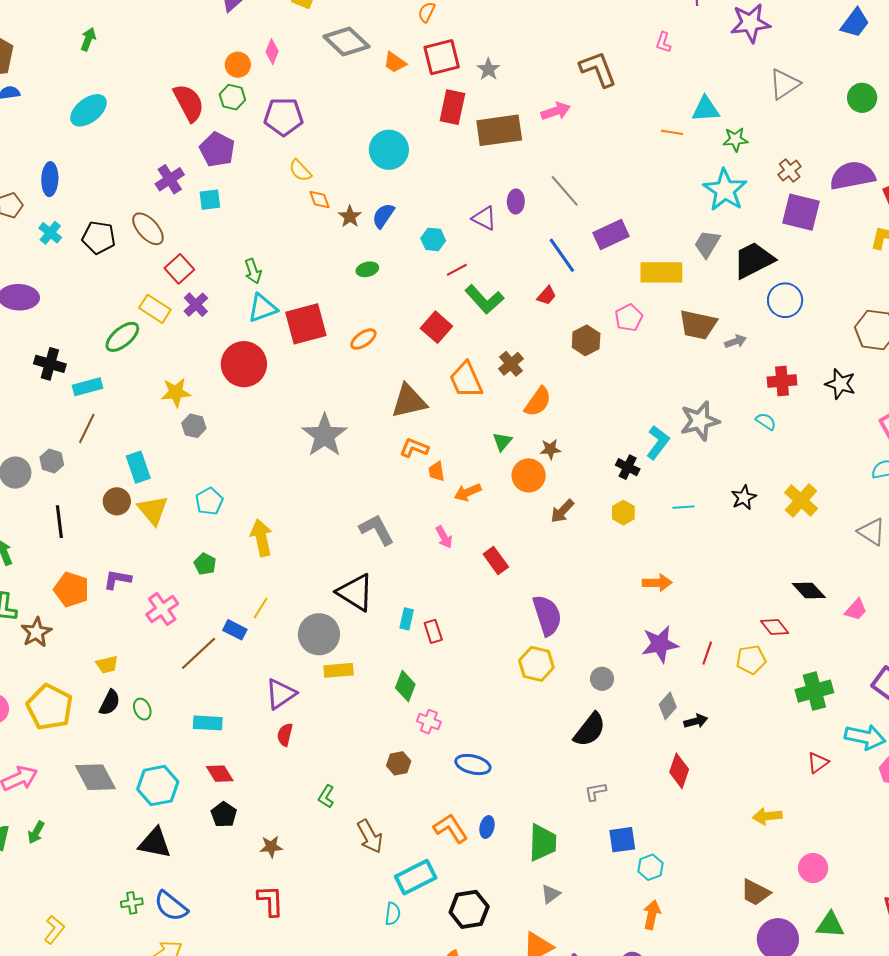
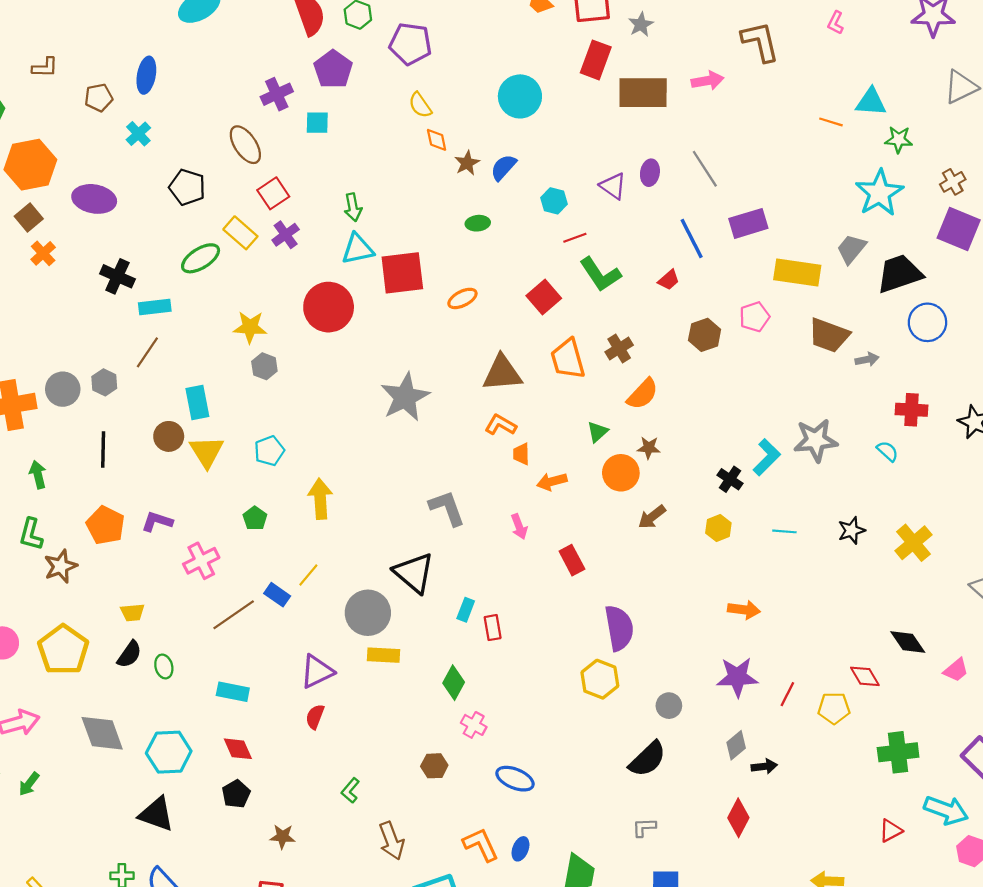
black pentagon: (99, 237) -> (187, 187), moved

